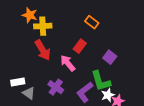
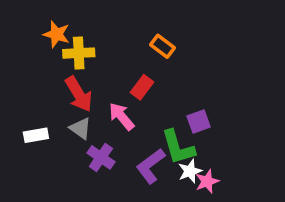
purple square: (110, 57) -> (199, 122), moved, turned 32
white rectangle: (18, 82) -> (36, 135), moved
gray triangle: (29, 93) -> (80, 128), moved

